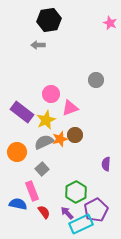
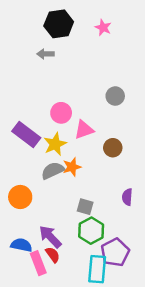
pink star: (110, 23) -> (103, 27), moved
brown circle: (75, 135) -> (113, 148), moved
orange circle: (17, 152) -> (20, 197), moved
gray square: (42, 169) -> (85, 207), moved, turned -32
pink rectangle: (32, 191) -> (38, 263), moved
purple arrow: (67, 213) -> (50, 237), moved, size x1.5
cyan rectangle: (81, 224) -> (97, 269), turned -60

